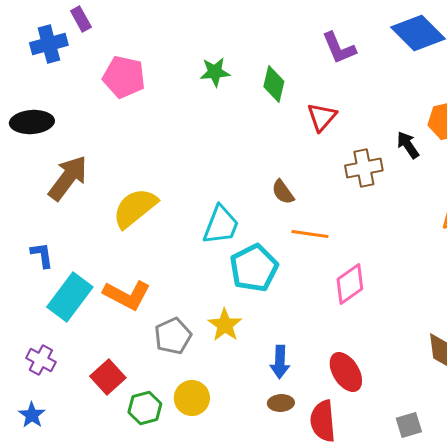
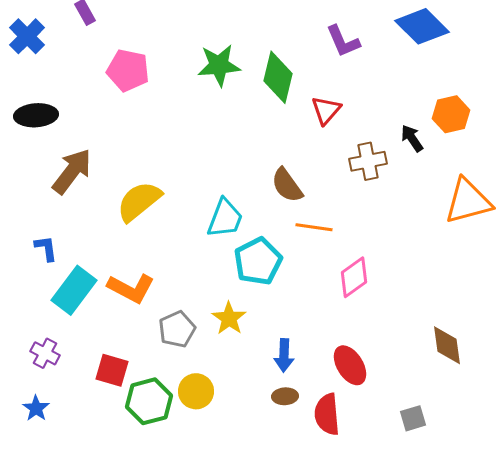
blue cross: (49, 44) -> (27, 36), moved, turned -30
green star: (215, 72) -> (219, 65), size x1.4
green diamond: (274, 84) -> (278, 77), size x1.4
brown semicircle: (283, 192) -> (287, 185), size x1.4
red square: (108, 377) -> (112, 370), turned -32
green hexagon: (145, 408) -> (149, 401), size x1.4

